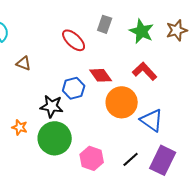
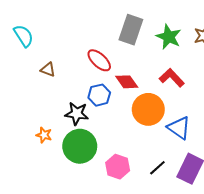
gray rectangle: (105, 24) -> (131, 30), size x1.6
red ellipse: (74, 40) -> (99, 60), moved

